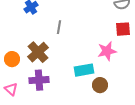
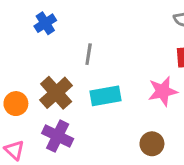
cyan rectangle: (84, 70) -> (106, 96), moved
purple cross: (39, 80) -> (58, 136), turned 30

